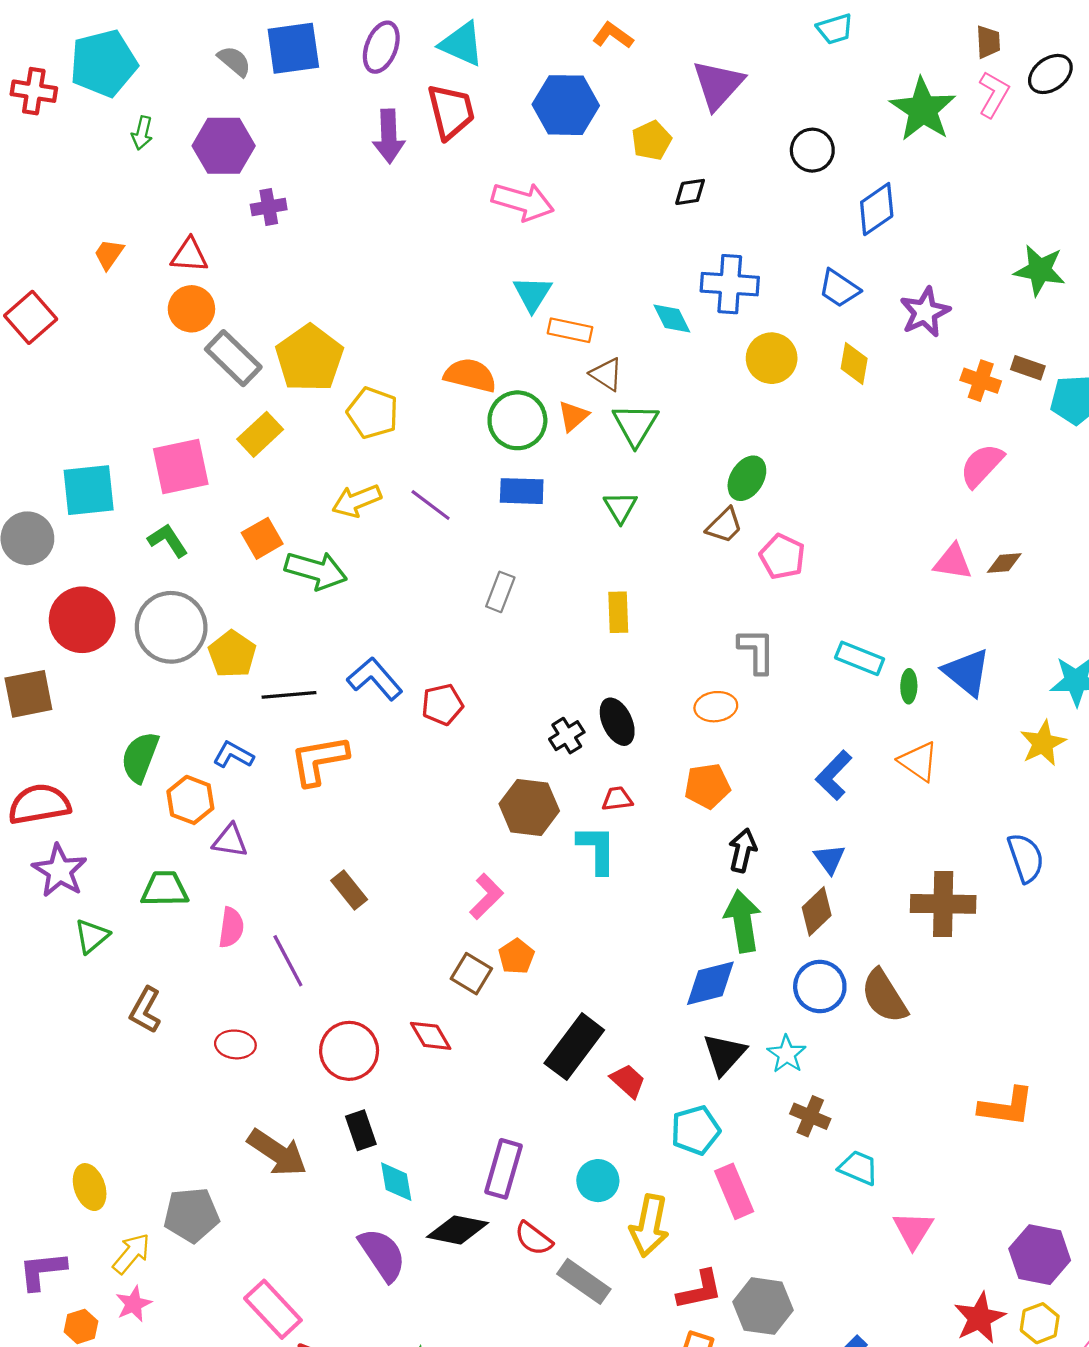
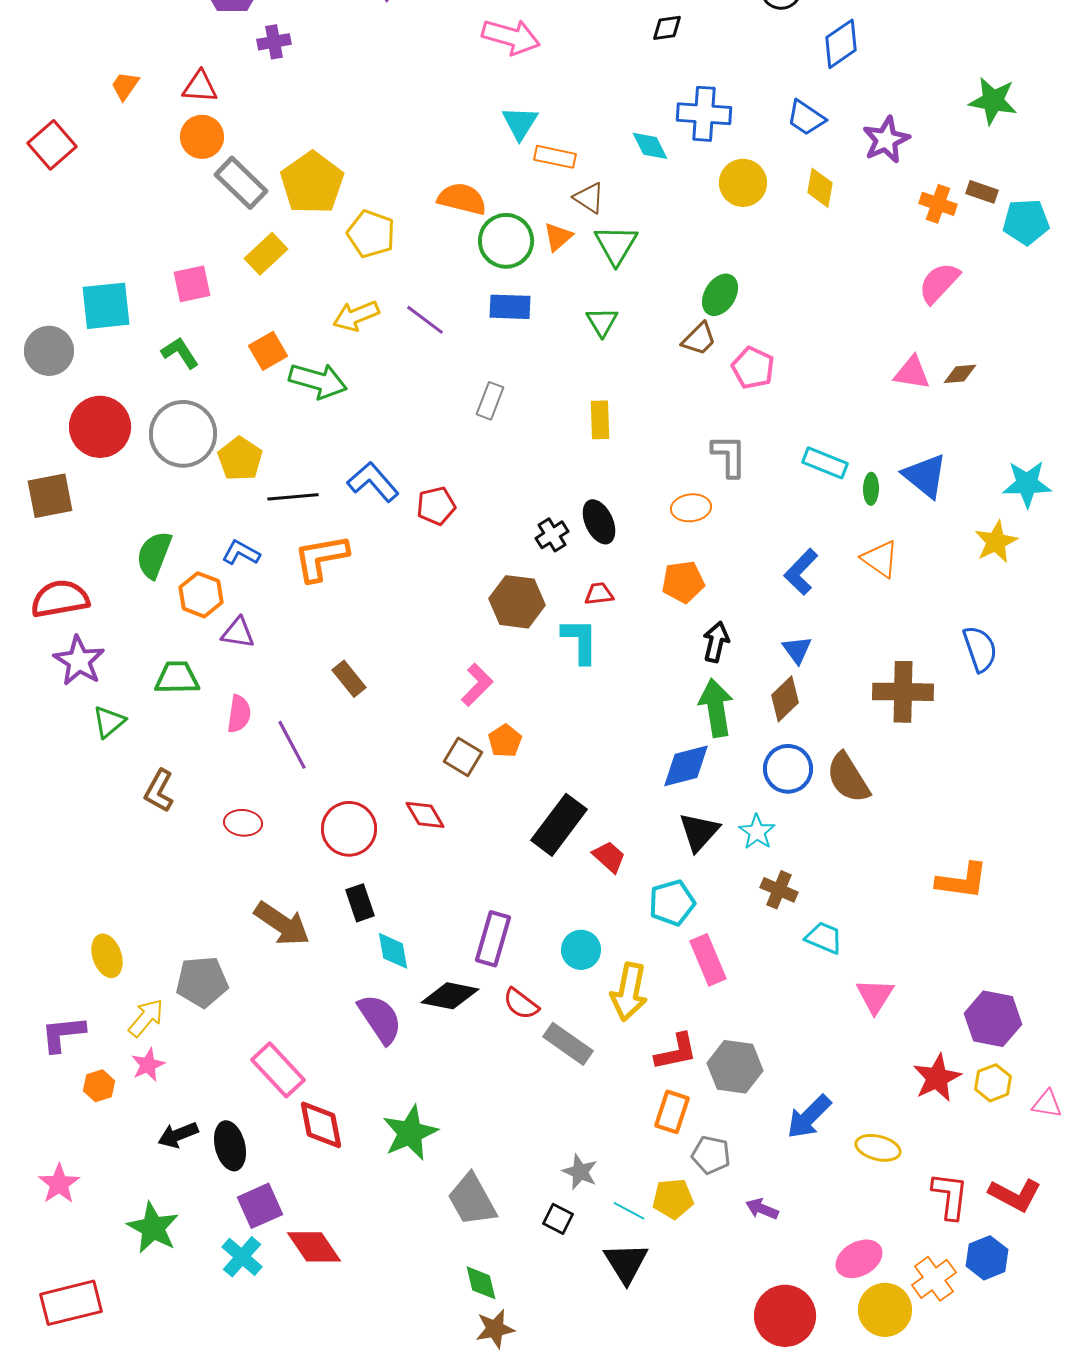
pink square: (181, 466) -> (192, 284), size x0.7

